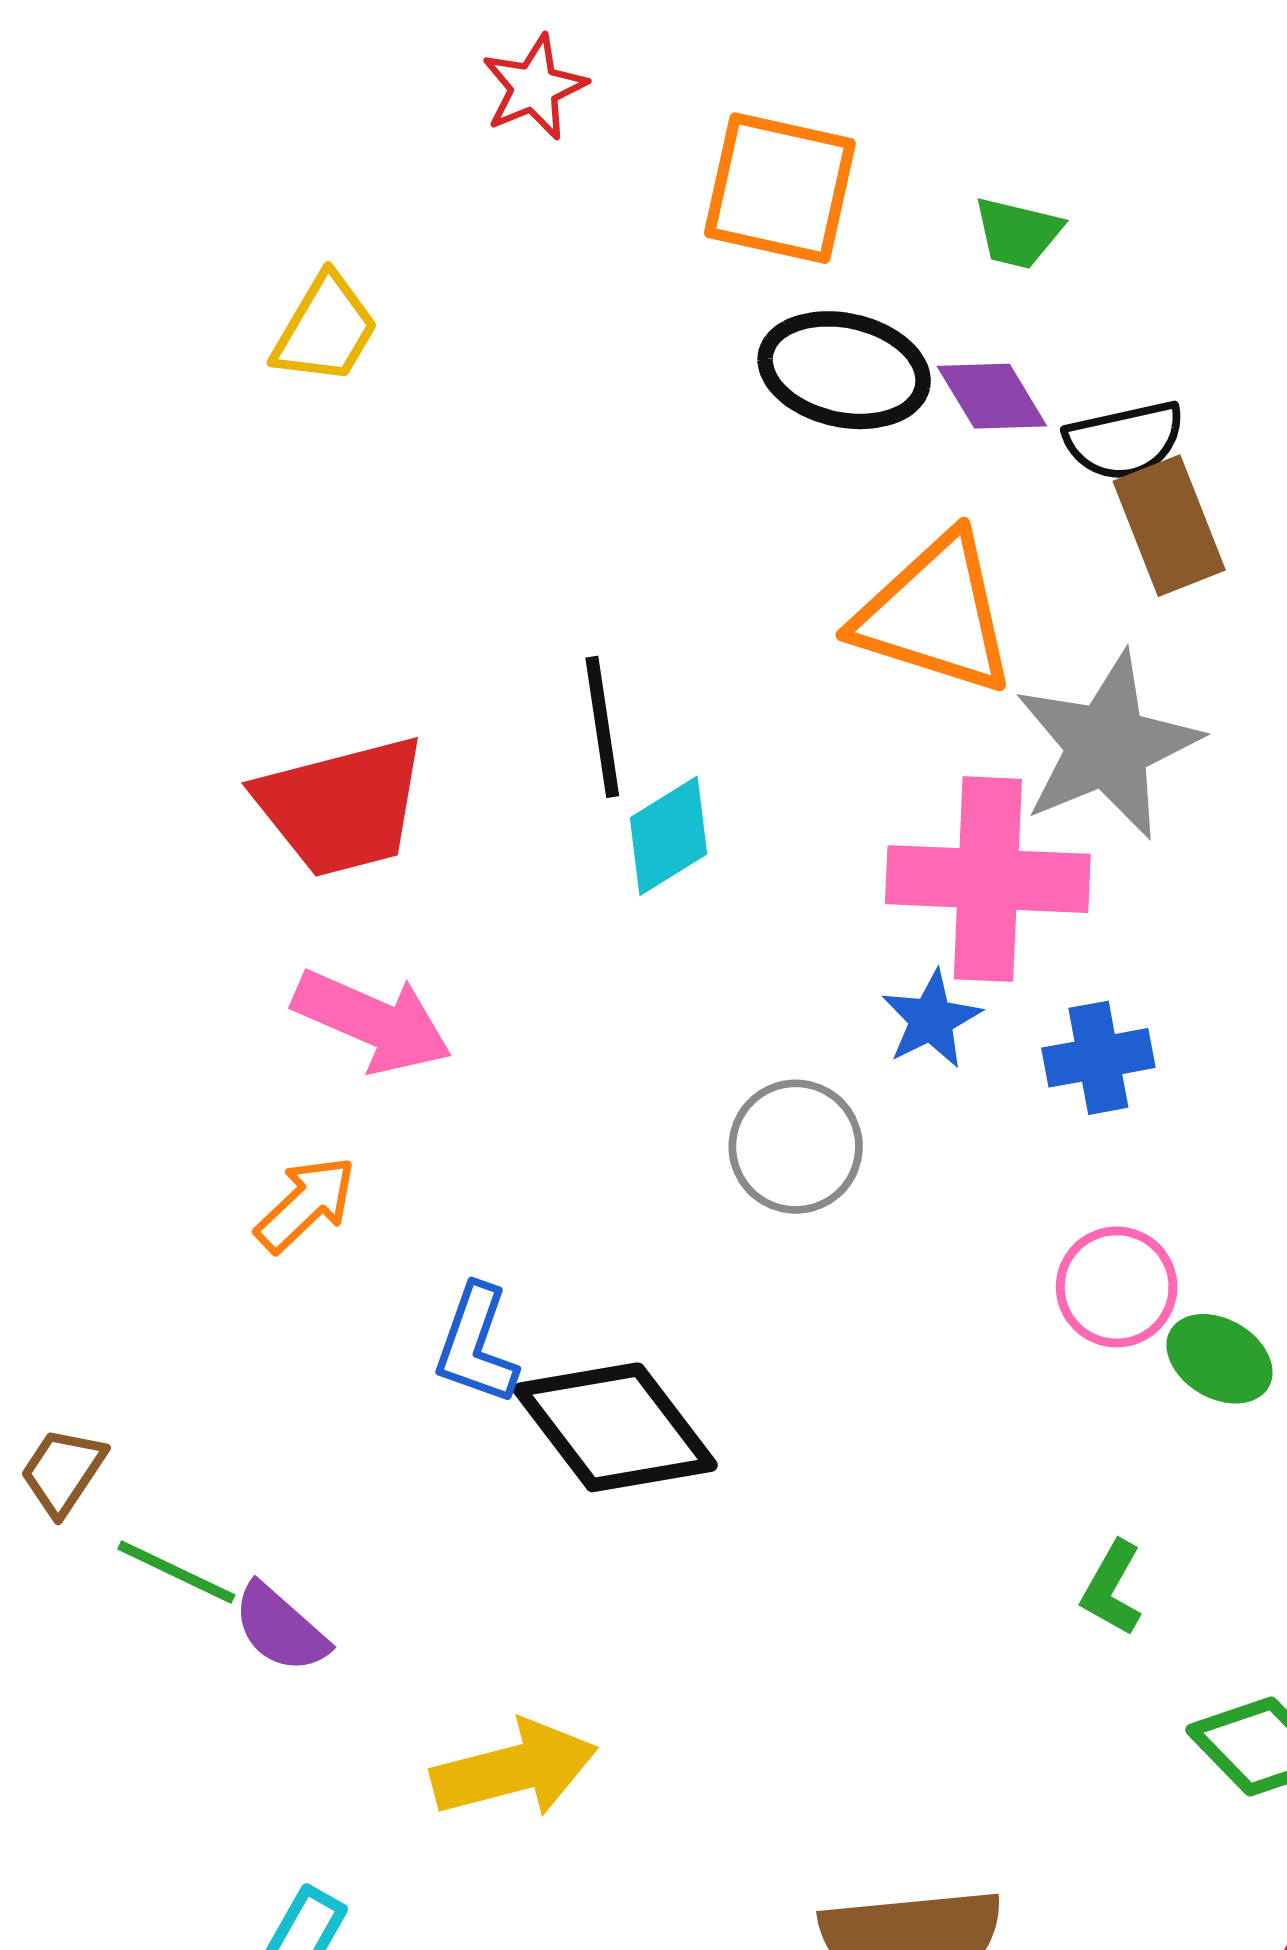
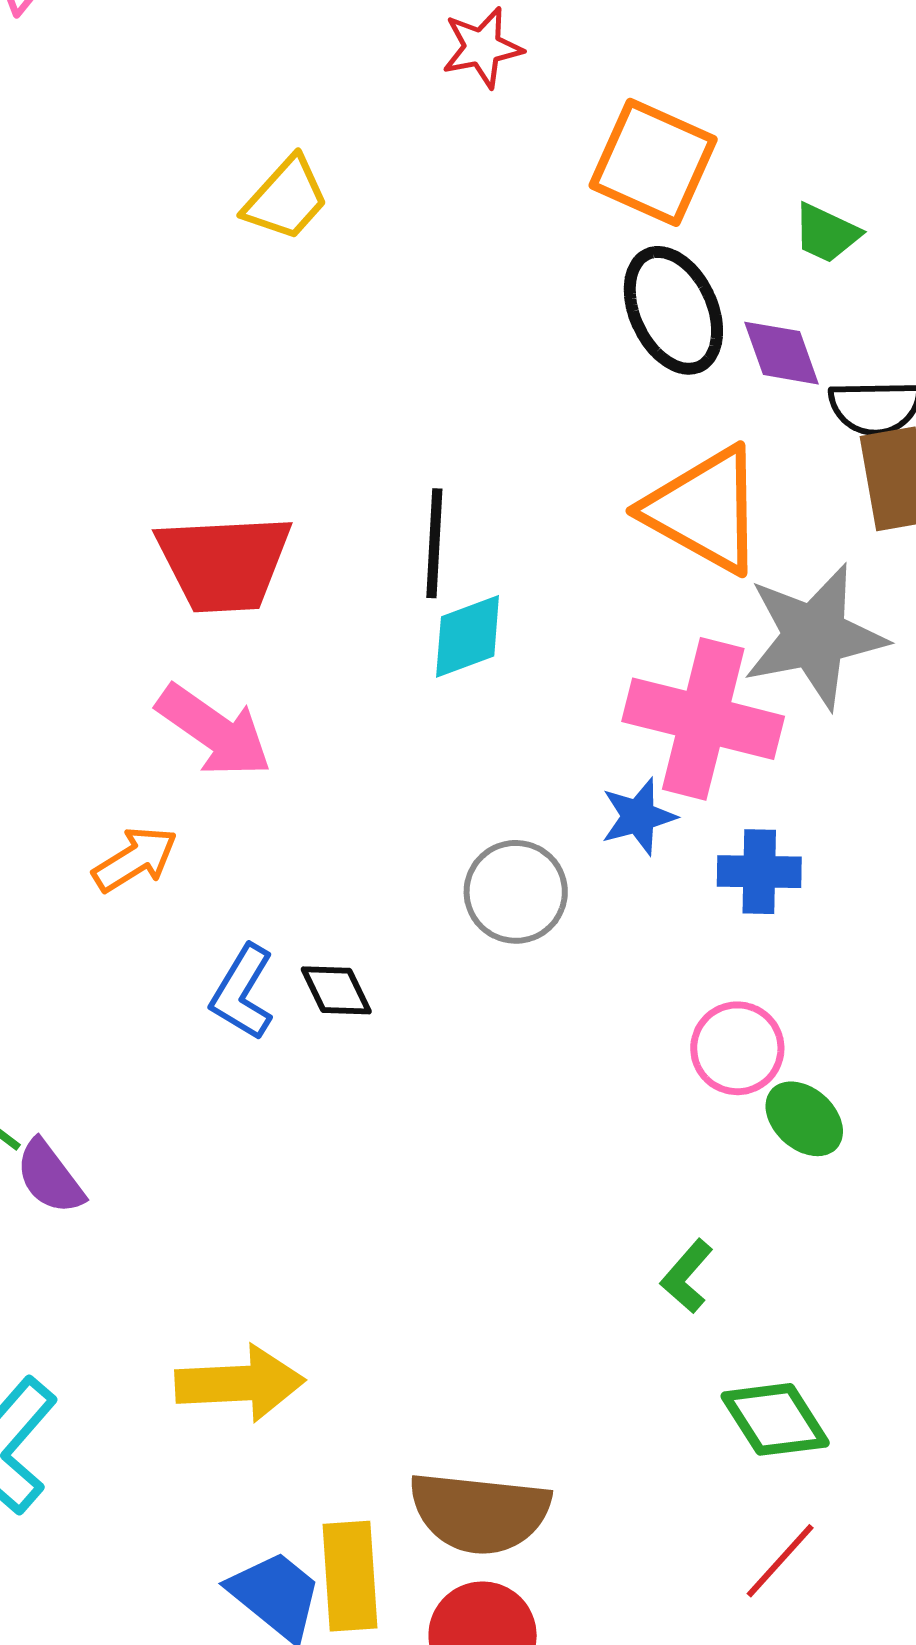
black ellipse: (844, 370) -> (673, 310), turned 41
black diamond: (615, 1427) -> (336, 990), moved, size x0.5
yellow arrow: (514, 1769) -> (240, 1383), moved

